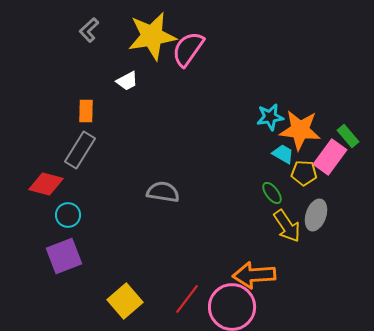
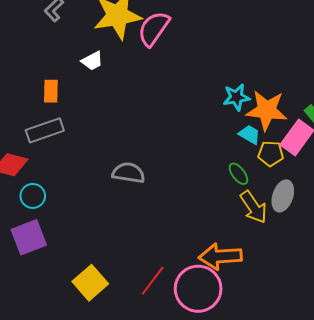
gray rectangle: (80, 150) -> (45, 130), turned 39

